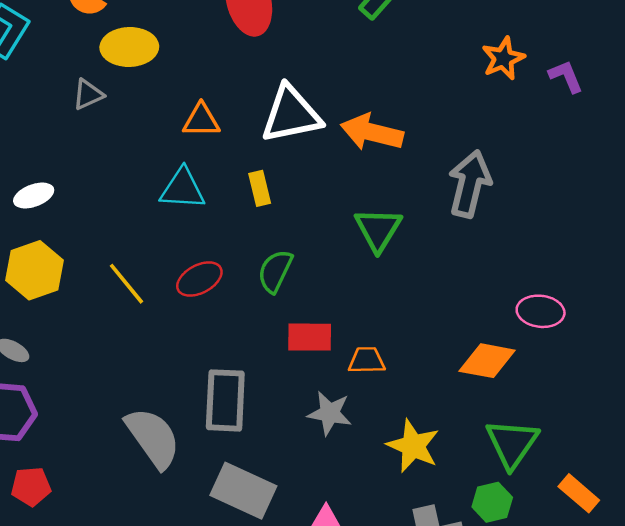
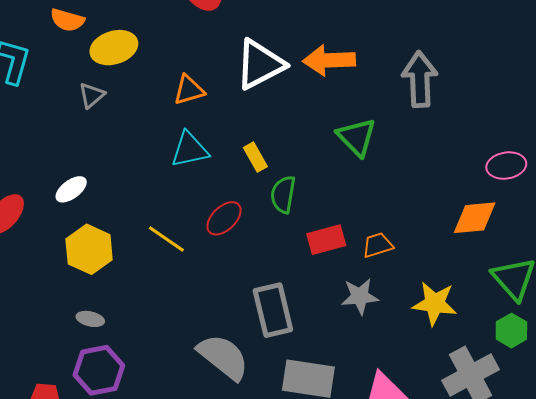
yellow rectangle: (260, 188) -> (255, 157), moved

